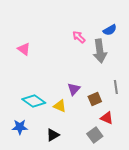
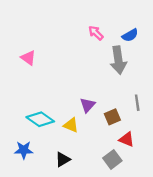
pink arrow: (79, 37) -> (96, 33), moved

